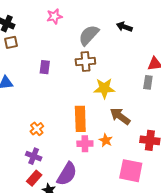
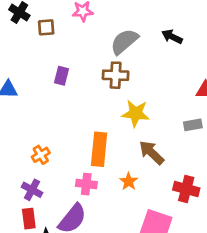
brown square: (11, 42) -> (46, 27), moved
gray rectangle: (148, 82) -> (193, 125), moved, turned 64
pink cross: (85, 144) -> (86, 184), moved
red rectangle: (34, 178) -> (29, 219), turned -56

